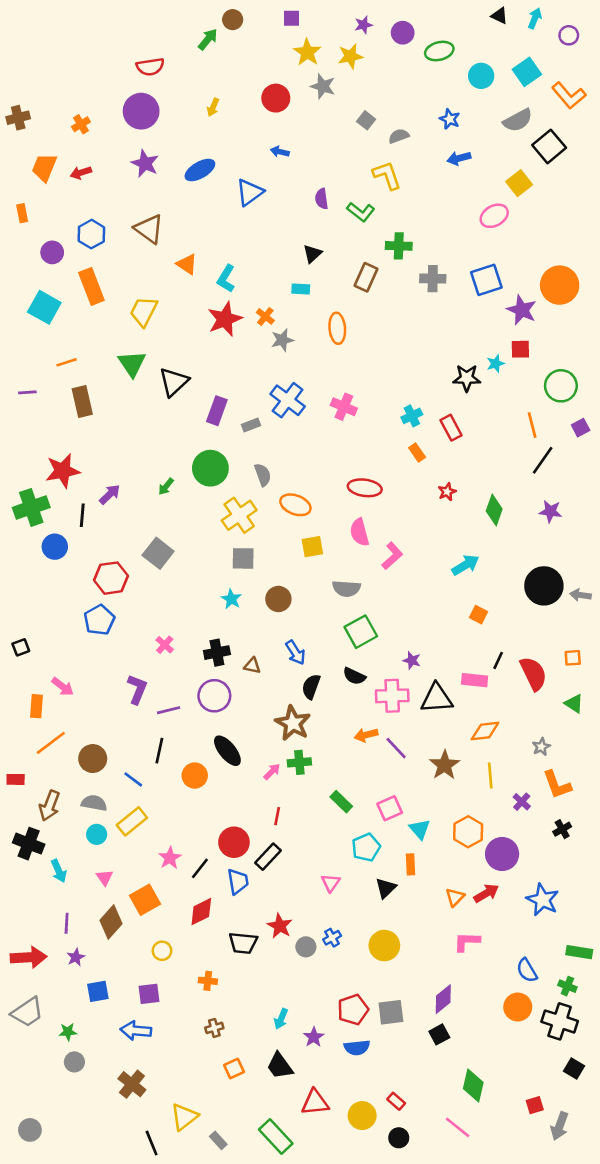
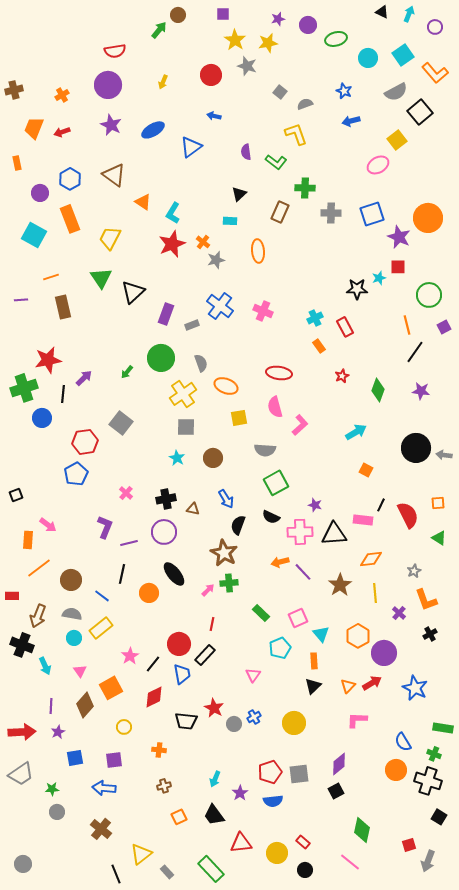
black triangle: (386, 888) -> (313, 686), moved

